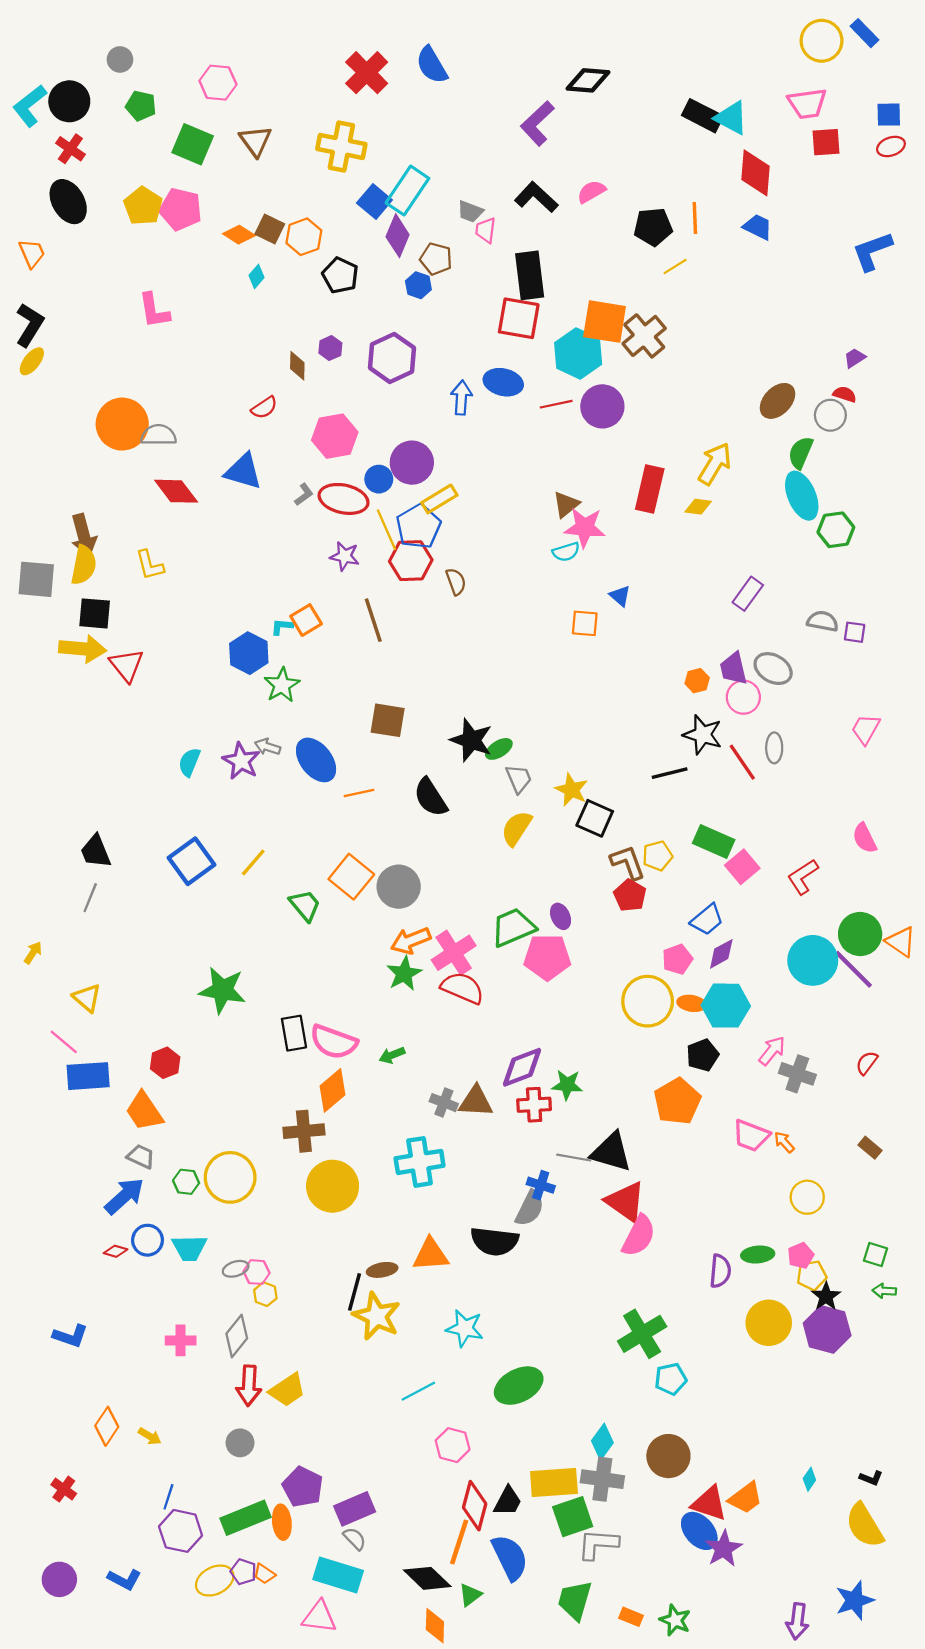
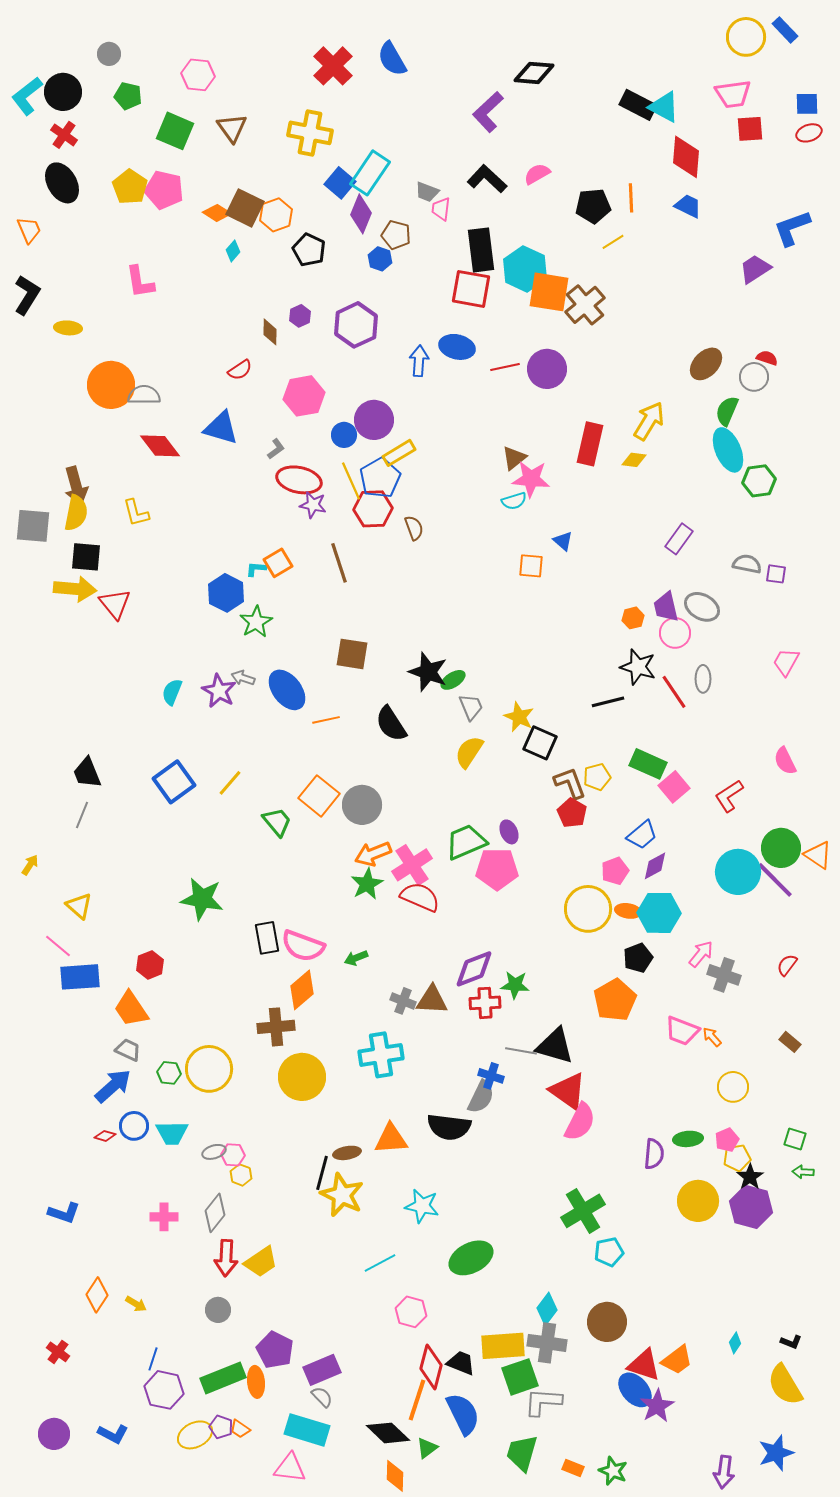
brown square: (270, 229) -> (245, 208), size x1.4
cyan hexagon: (578, 354) -> (525, 269), moved
purple trapezoid: (855, 358) -> (755, 269), moved, size x1.6
yellow ellipse: (32, 361) -> (68, 328), moved, turned 56
red ellipse: (344, 499) -> (299, 480), moved
black trapezoid: (508, 1501) -> (461, 1363), turned -96

